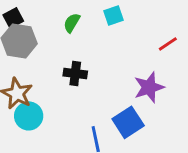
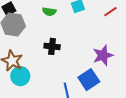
green semicircle: (72, 23) -> (49, 12), turned -112
red line: (168, 44) -> (110, 12), moved

